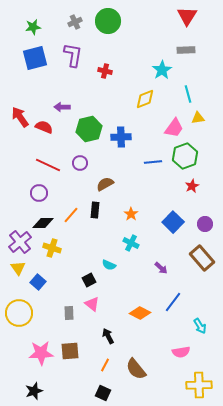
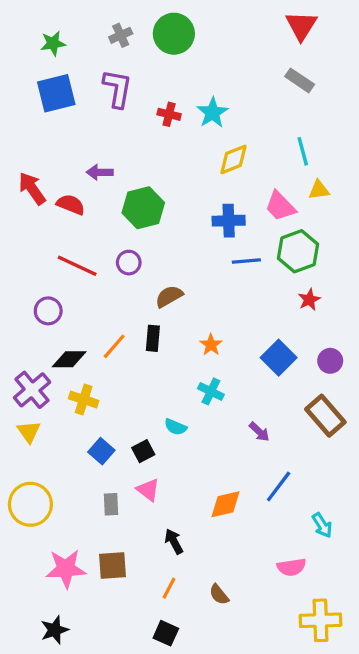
gray rectangle: (186, 50) -> (300, 80), turned 36
cyan star: (162, 70) -> (213, 113), moved
pink trapezoid: (174, 128) -> (280, 206), turned 100
blue cross: (121, 137) -> (229, 221), moved
purple circle: (39, 193) -> (48, 311), moved
blue square: (38, 282) -> (101, 451), moved
orange diamond: (140, 313) -> (225, 504), turned -40
brown semicircle: (136, 369) -> (219, 595), size x0.6

